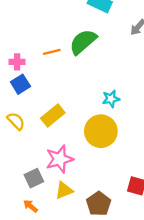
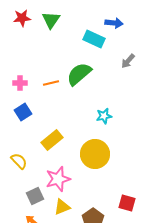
pink cross: (17, 62) -> (20, 83), moved
cyan star: (111, 99) -> (104, 116), moved
yellow semicircle: (16, 121) -> (19, 161), moved

